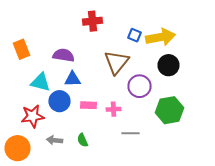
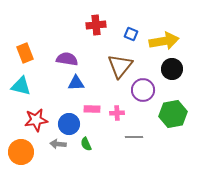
blue square: (134, 35) -> (131, 34), moved
cyan triangle: (40, 82) -> (21, 86), moved
blue circle: (60, 101) -> (69, 124), moved

